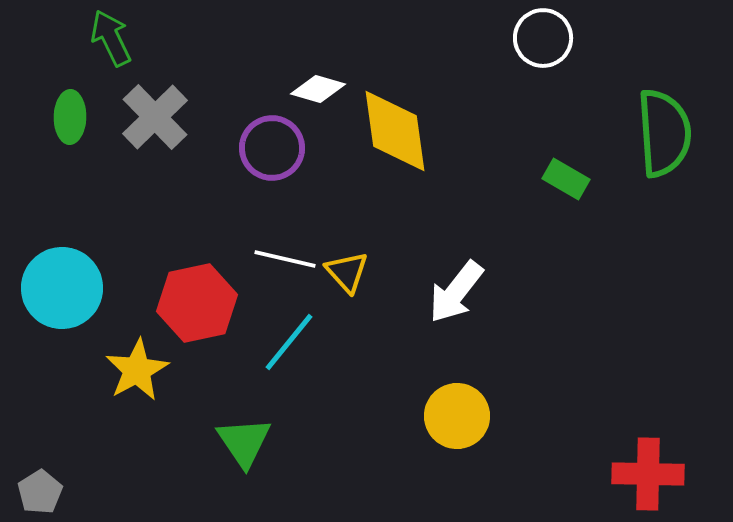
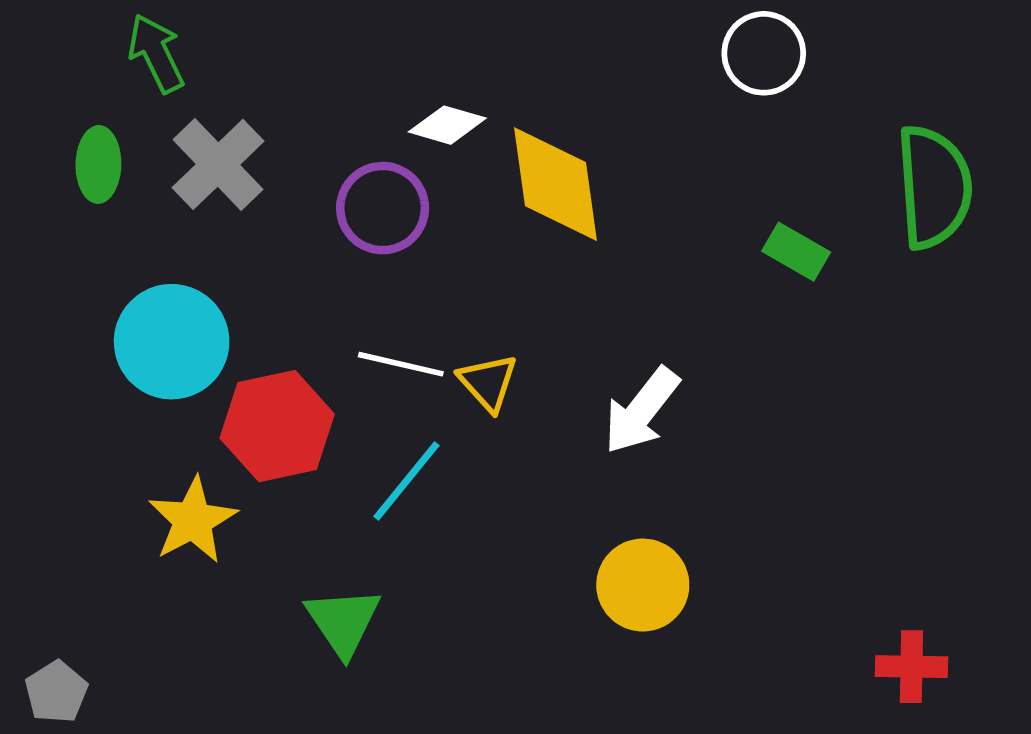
cyan circle: (62, 288) -> (172, 342), moved
red cross: (648, 474) -> (911, 667), size x0.7

